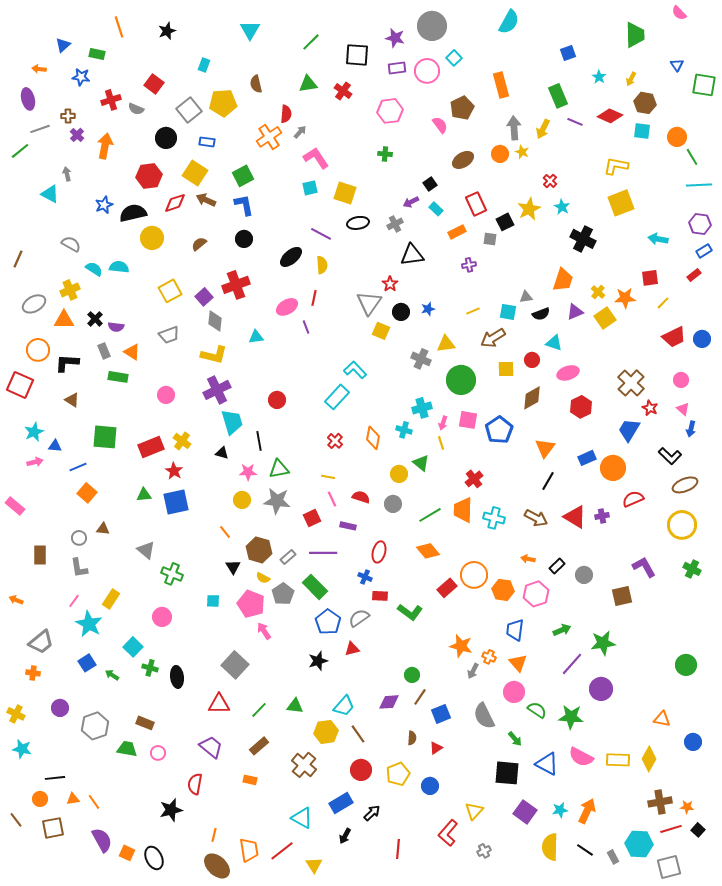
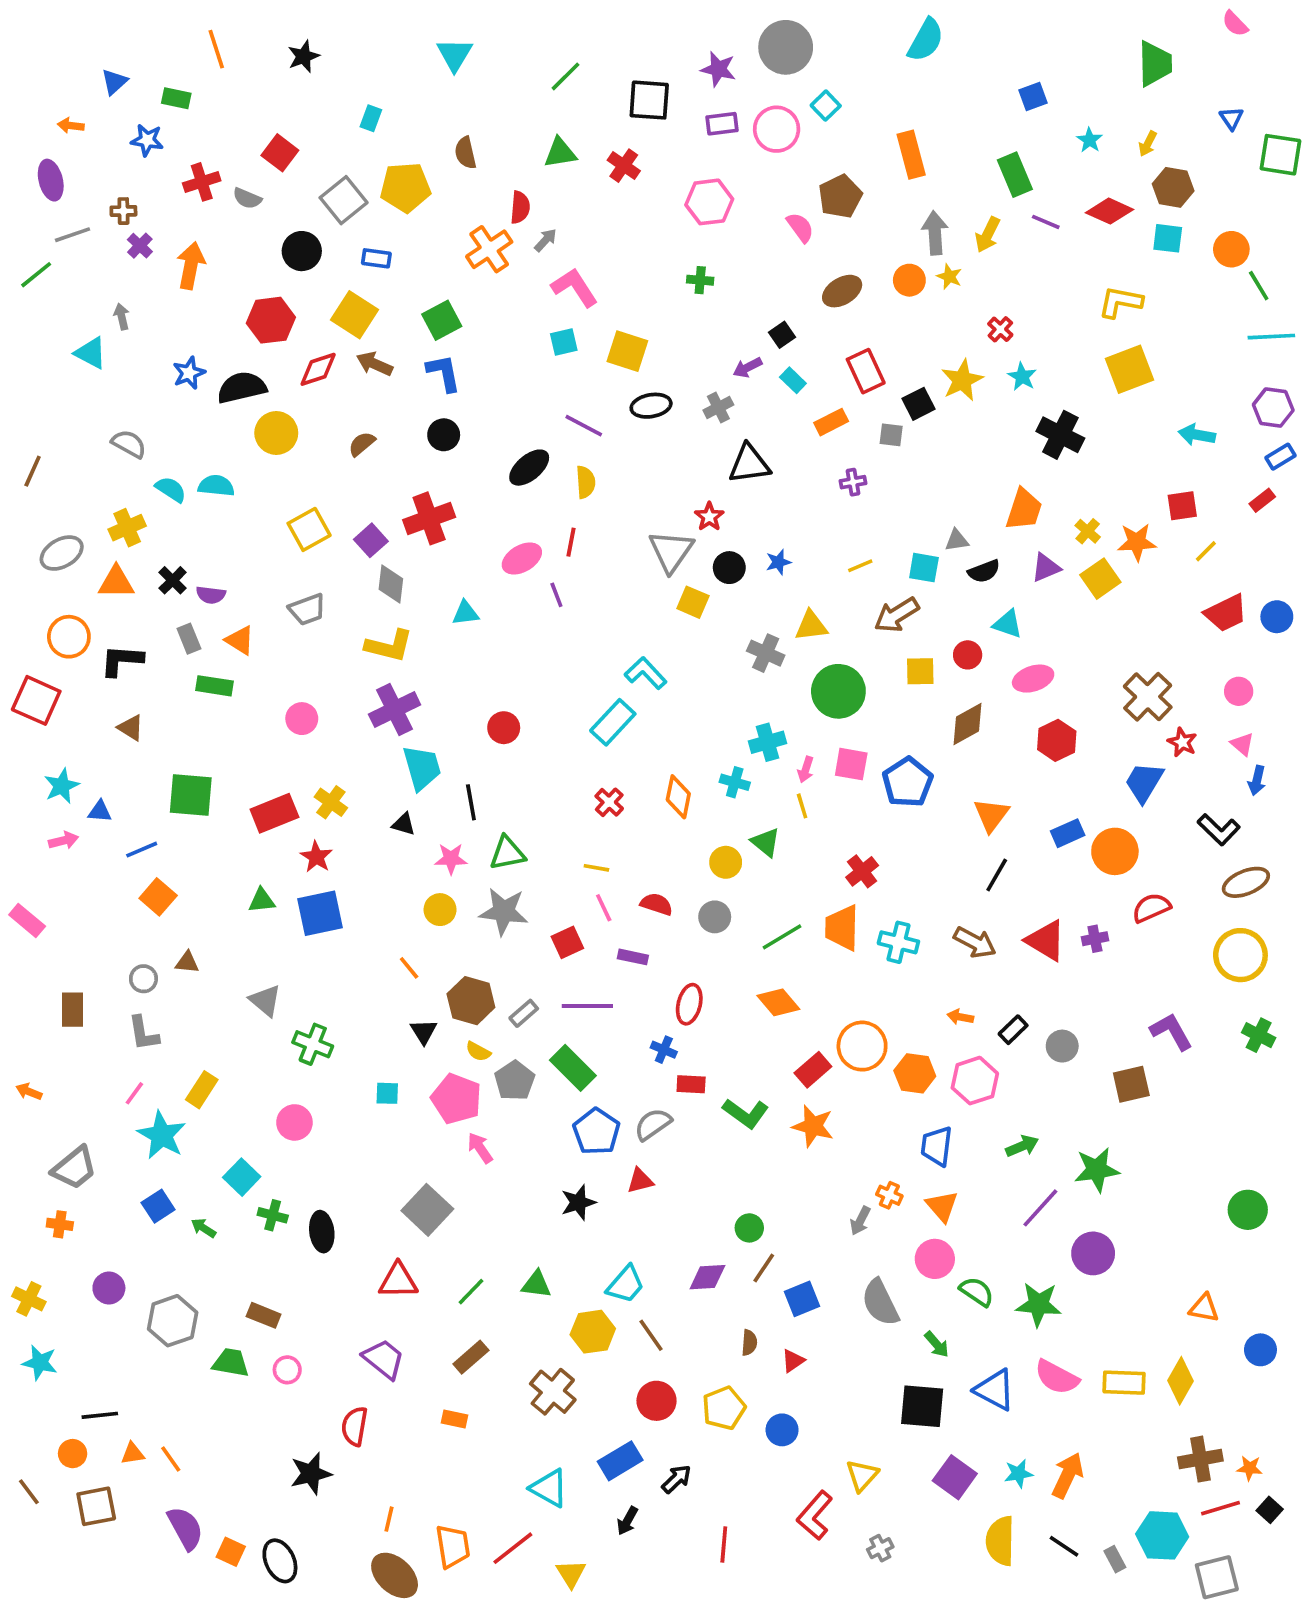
orange star: (461, 646) -> (813, 1126), moved

